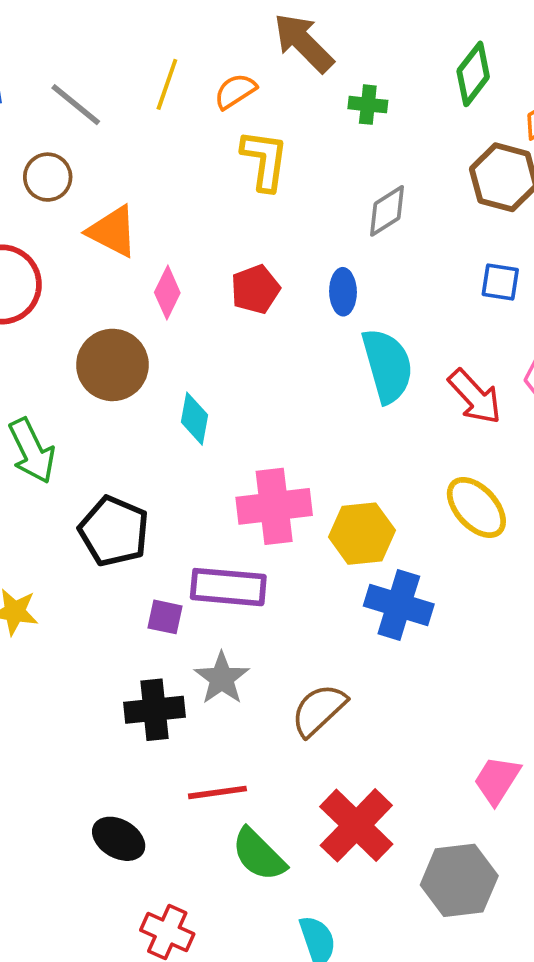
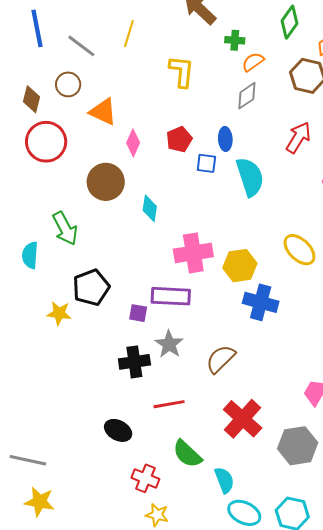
orange semicircle: (235, 91) -> (253, 62), moved
blue square: (500, 282) -> (206, 163), moved
red arrow: (475, 397) -> (298, 138), moved, turned -104
black pentagon: (114, 531) -> (91, 287), moved, turned 30
green semicircle: (259, 855) -> (187, 454), moved

